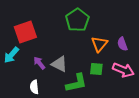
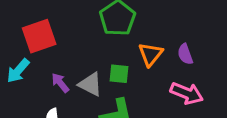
green square: (96, 69) -> (119, 74), moved

